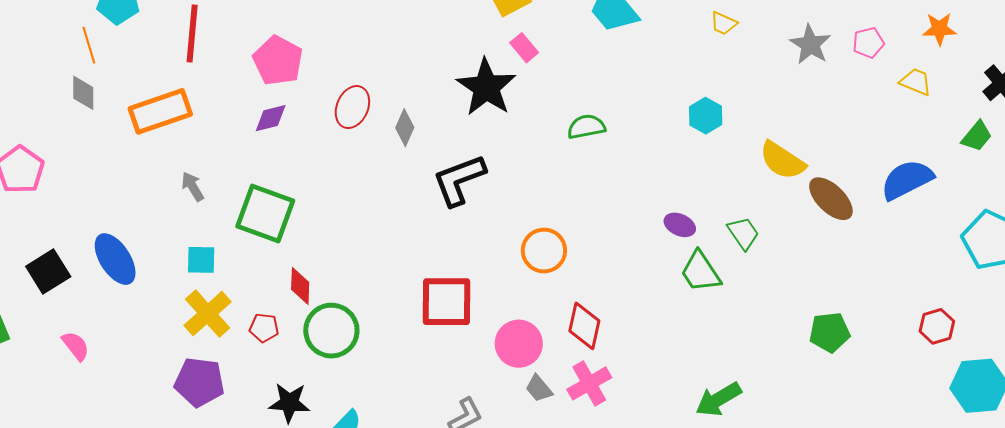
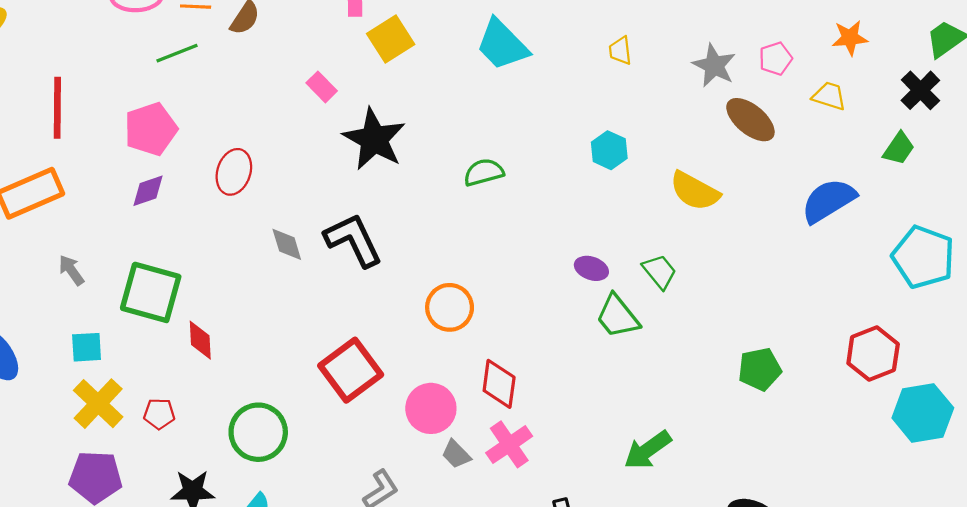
yellow trapezoid: (724, 23) -> (620, 51), turned 64
pink rectangle: (524, 48) -> (322, 87), moved
pink pentagon: (278, 61) -> (151, 129), turned 30
gray diamond: (405, 128) -> (287, 244), moved, turned -36
black L-shape: (459, 180) -> (353, 240), turned 90
brown ellipse: (831, 199) -> (750, 120), moved
red diamond: (300, 286) -> (200, 340), moved
red square: (447, 302) -> (351, 370), turned -32
red hexagon: (937, 326) -> (873, 354), size x1.4
green circle: (331, 331) -> (258, 432), moved

